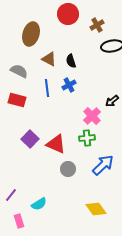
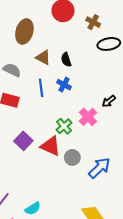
brown cross: (97, 25) -> (93, 22), turned -32
blue cross: (69, 85) -> (64, 85), turned -32
green cross: (87, 138) -> (64, 126), moved, turned -35
gray circle: (68, 169) -> (72, 158), moved

